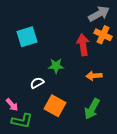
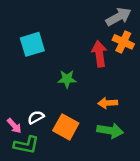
orange arrow: (94, 76) -> (108, 103), moved
white semicircle: (37, 83) -> (36, 117), moved
green arrow: (92, 109) -> (110, 131), turned -110

